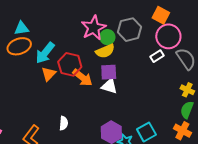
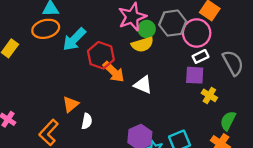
pink circle: (168, 36) -> (197, 33), moved
purple square: (109, 72) -> (195, 75), moved
orange triangle: (49, 74) -> (71, 104), moved
yellow cross: (187, 90) -> (209, 95), moved

